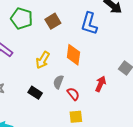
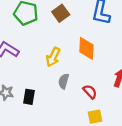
gray semicircle: (58, 82) -> (64, 81), moved
black rectangle: (35, 93) -> (29, 97), moved, turned 72

